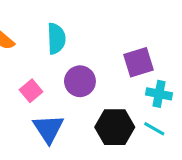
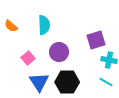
black hexagon: (115, 127) -> (67, 82), moved

